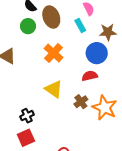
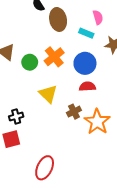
cyan rectangle: (80, 25) -> (86, 33), turned -48
green circle: (28, 26) -> (30, 62), moved
blue circle: (97, 53) -> (85, 63), moved

